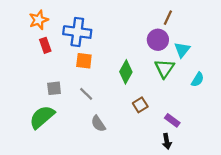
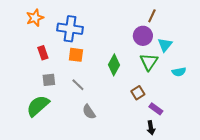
red rectangle: (45, 45) -> (43, 53), moved
cyan semicircle: (198, 79) -> (179, 72), turned 48
brown square: (140, 105) -> (138, 93), moved

